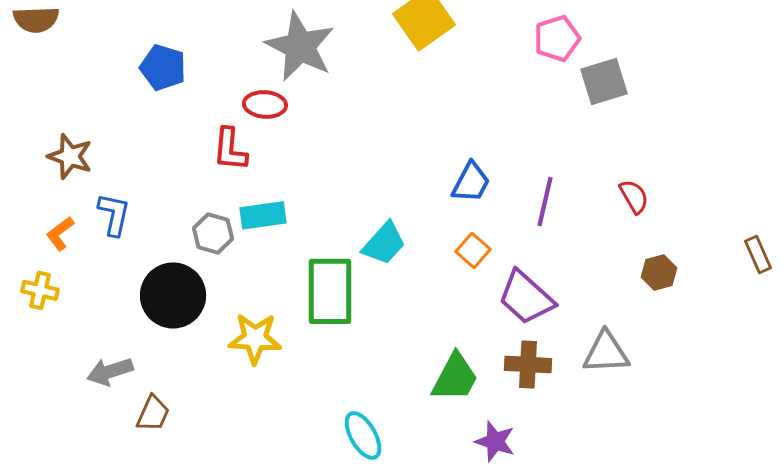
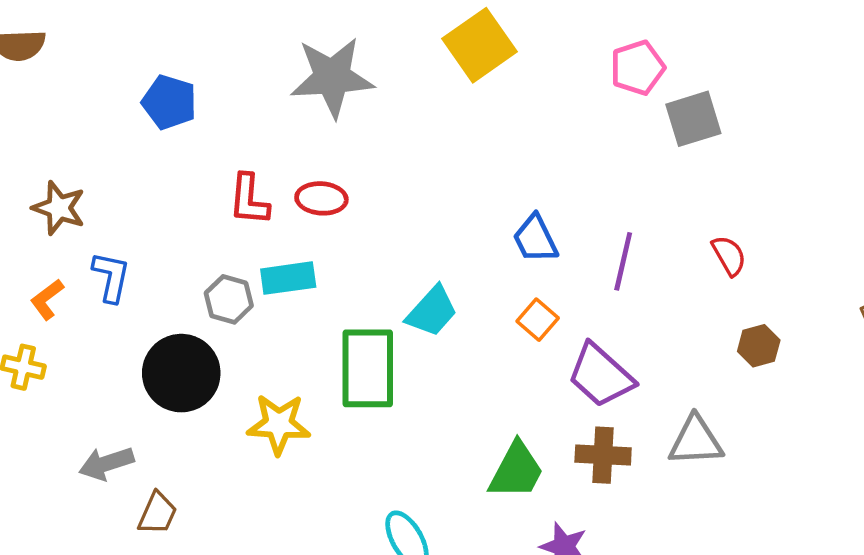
gray star: (300, 46) -> (332, 77), turned -30
red ellipse: (265, 104) -> (321, 198), moved
blue trapezoid: (471, 182) -> (535, 239), turned 126

